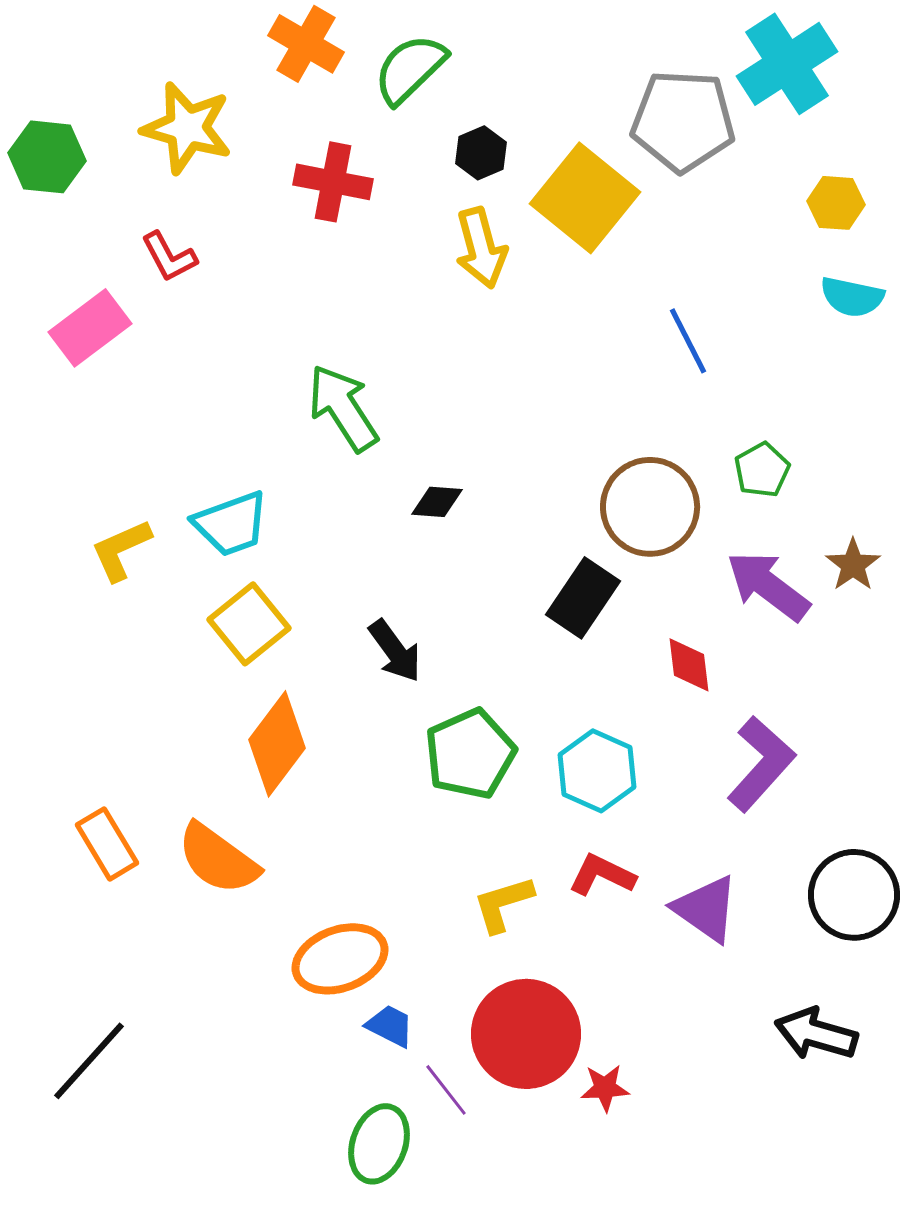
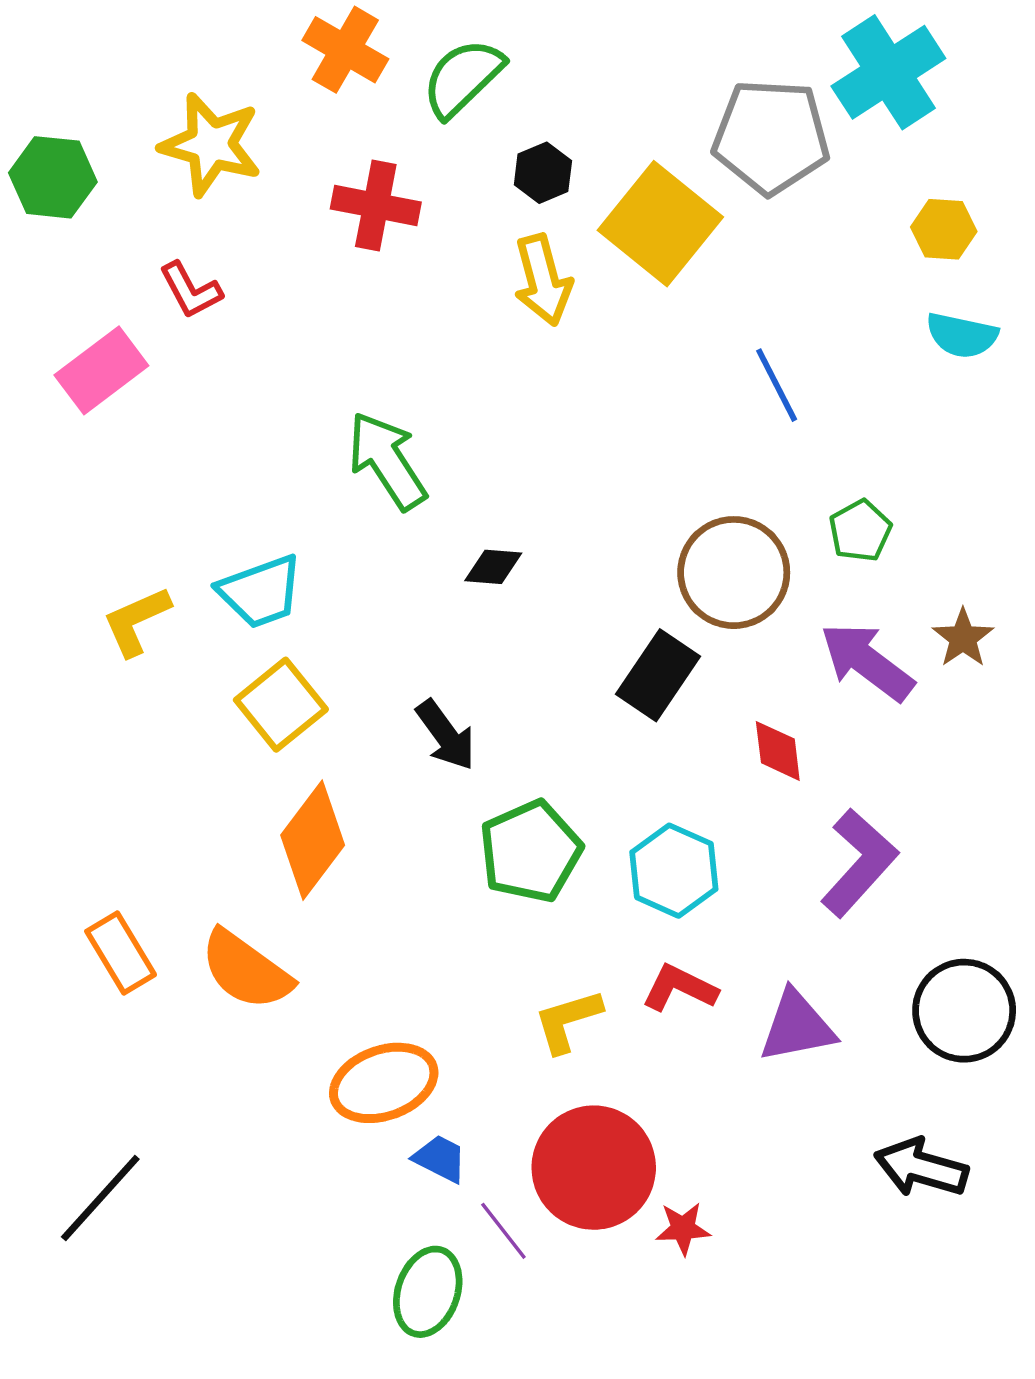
purple triangle: (706, 909) -> (797, 1026), turned -46

